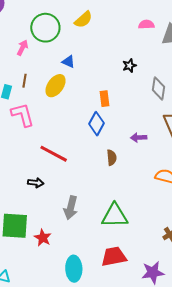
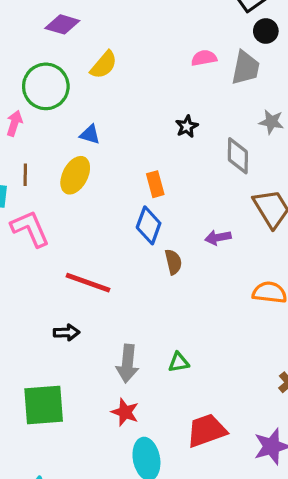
brown semicircle: (112, 158) -> (173, 262), moved
green triangle: (115, 216) -> (179, 362), moved, size x0.5
red star: (43, 238) -> (125, 412), moved

